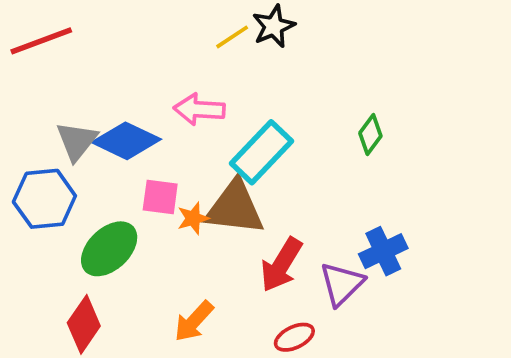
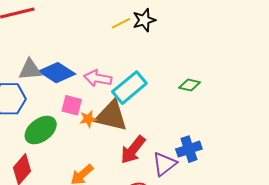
pink arrow: (199, 109) -> (98, 78), moved
green diamond: (370, 135) -> (190, 85), turned 60
gray triangle: (77, 141) -> (30, 70), turned 40

